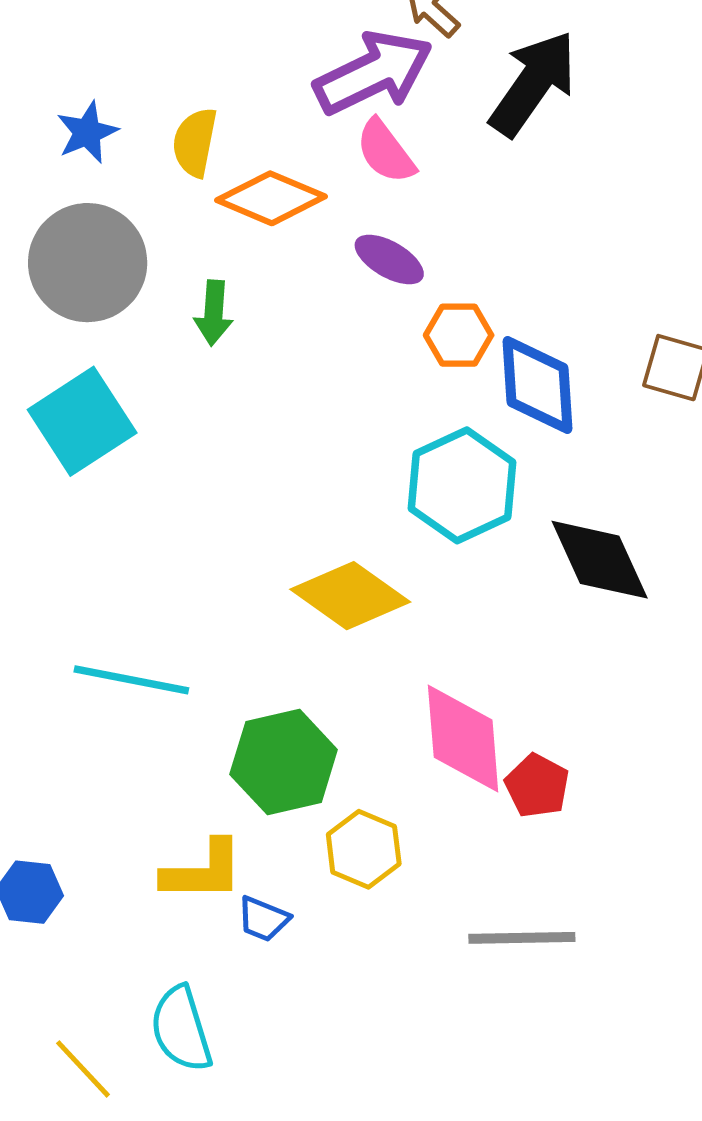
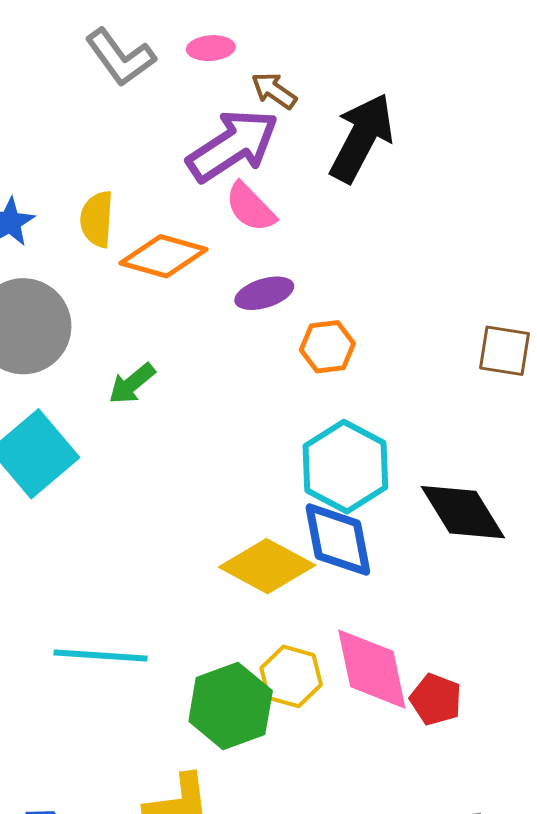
purple ellipse: (389, 259) -> (264, 293), turned -40
green arrow: (214, 313) -> (132, 384), moved, turned 54
blue diamond: (537, 385) -> (338, 540), moved
yellow hexagon: (364, 849) -> (291, 676), moved

